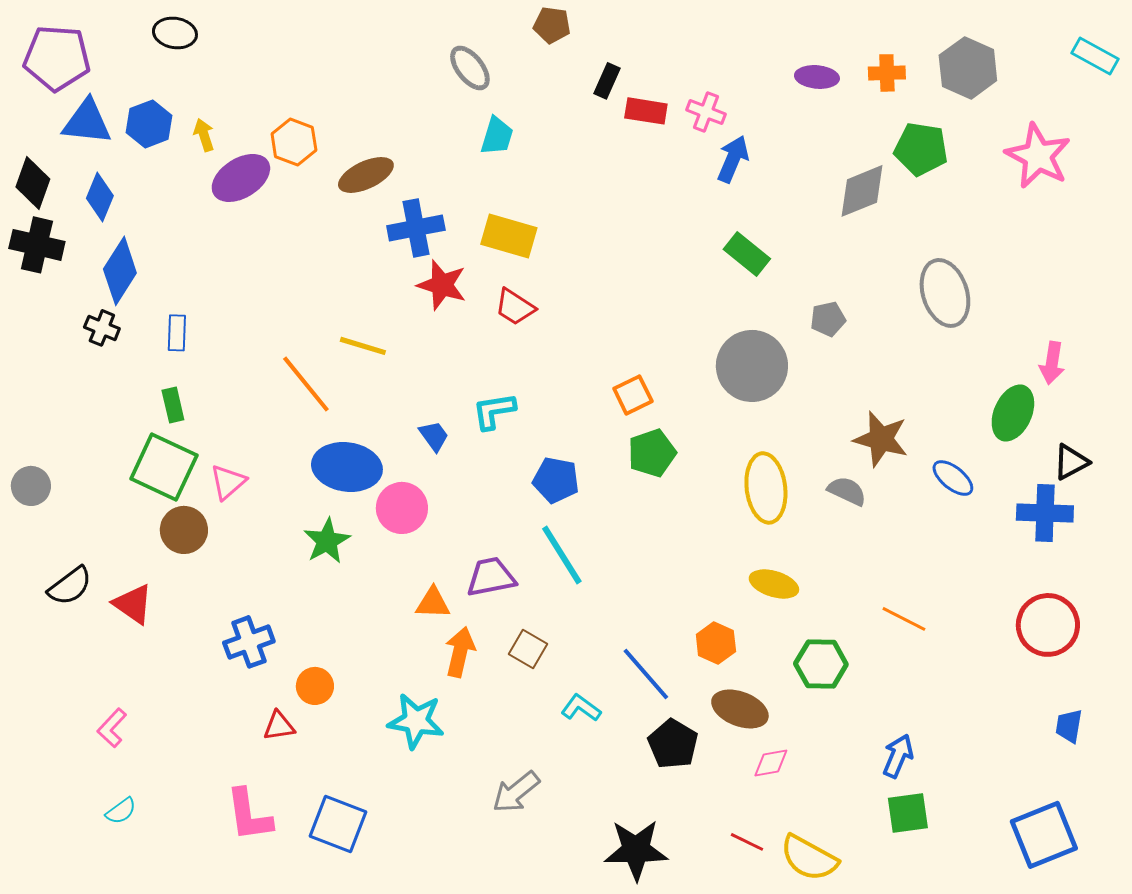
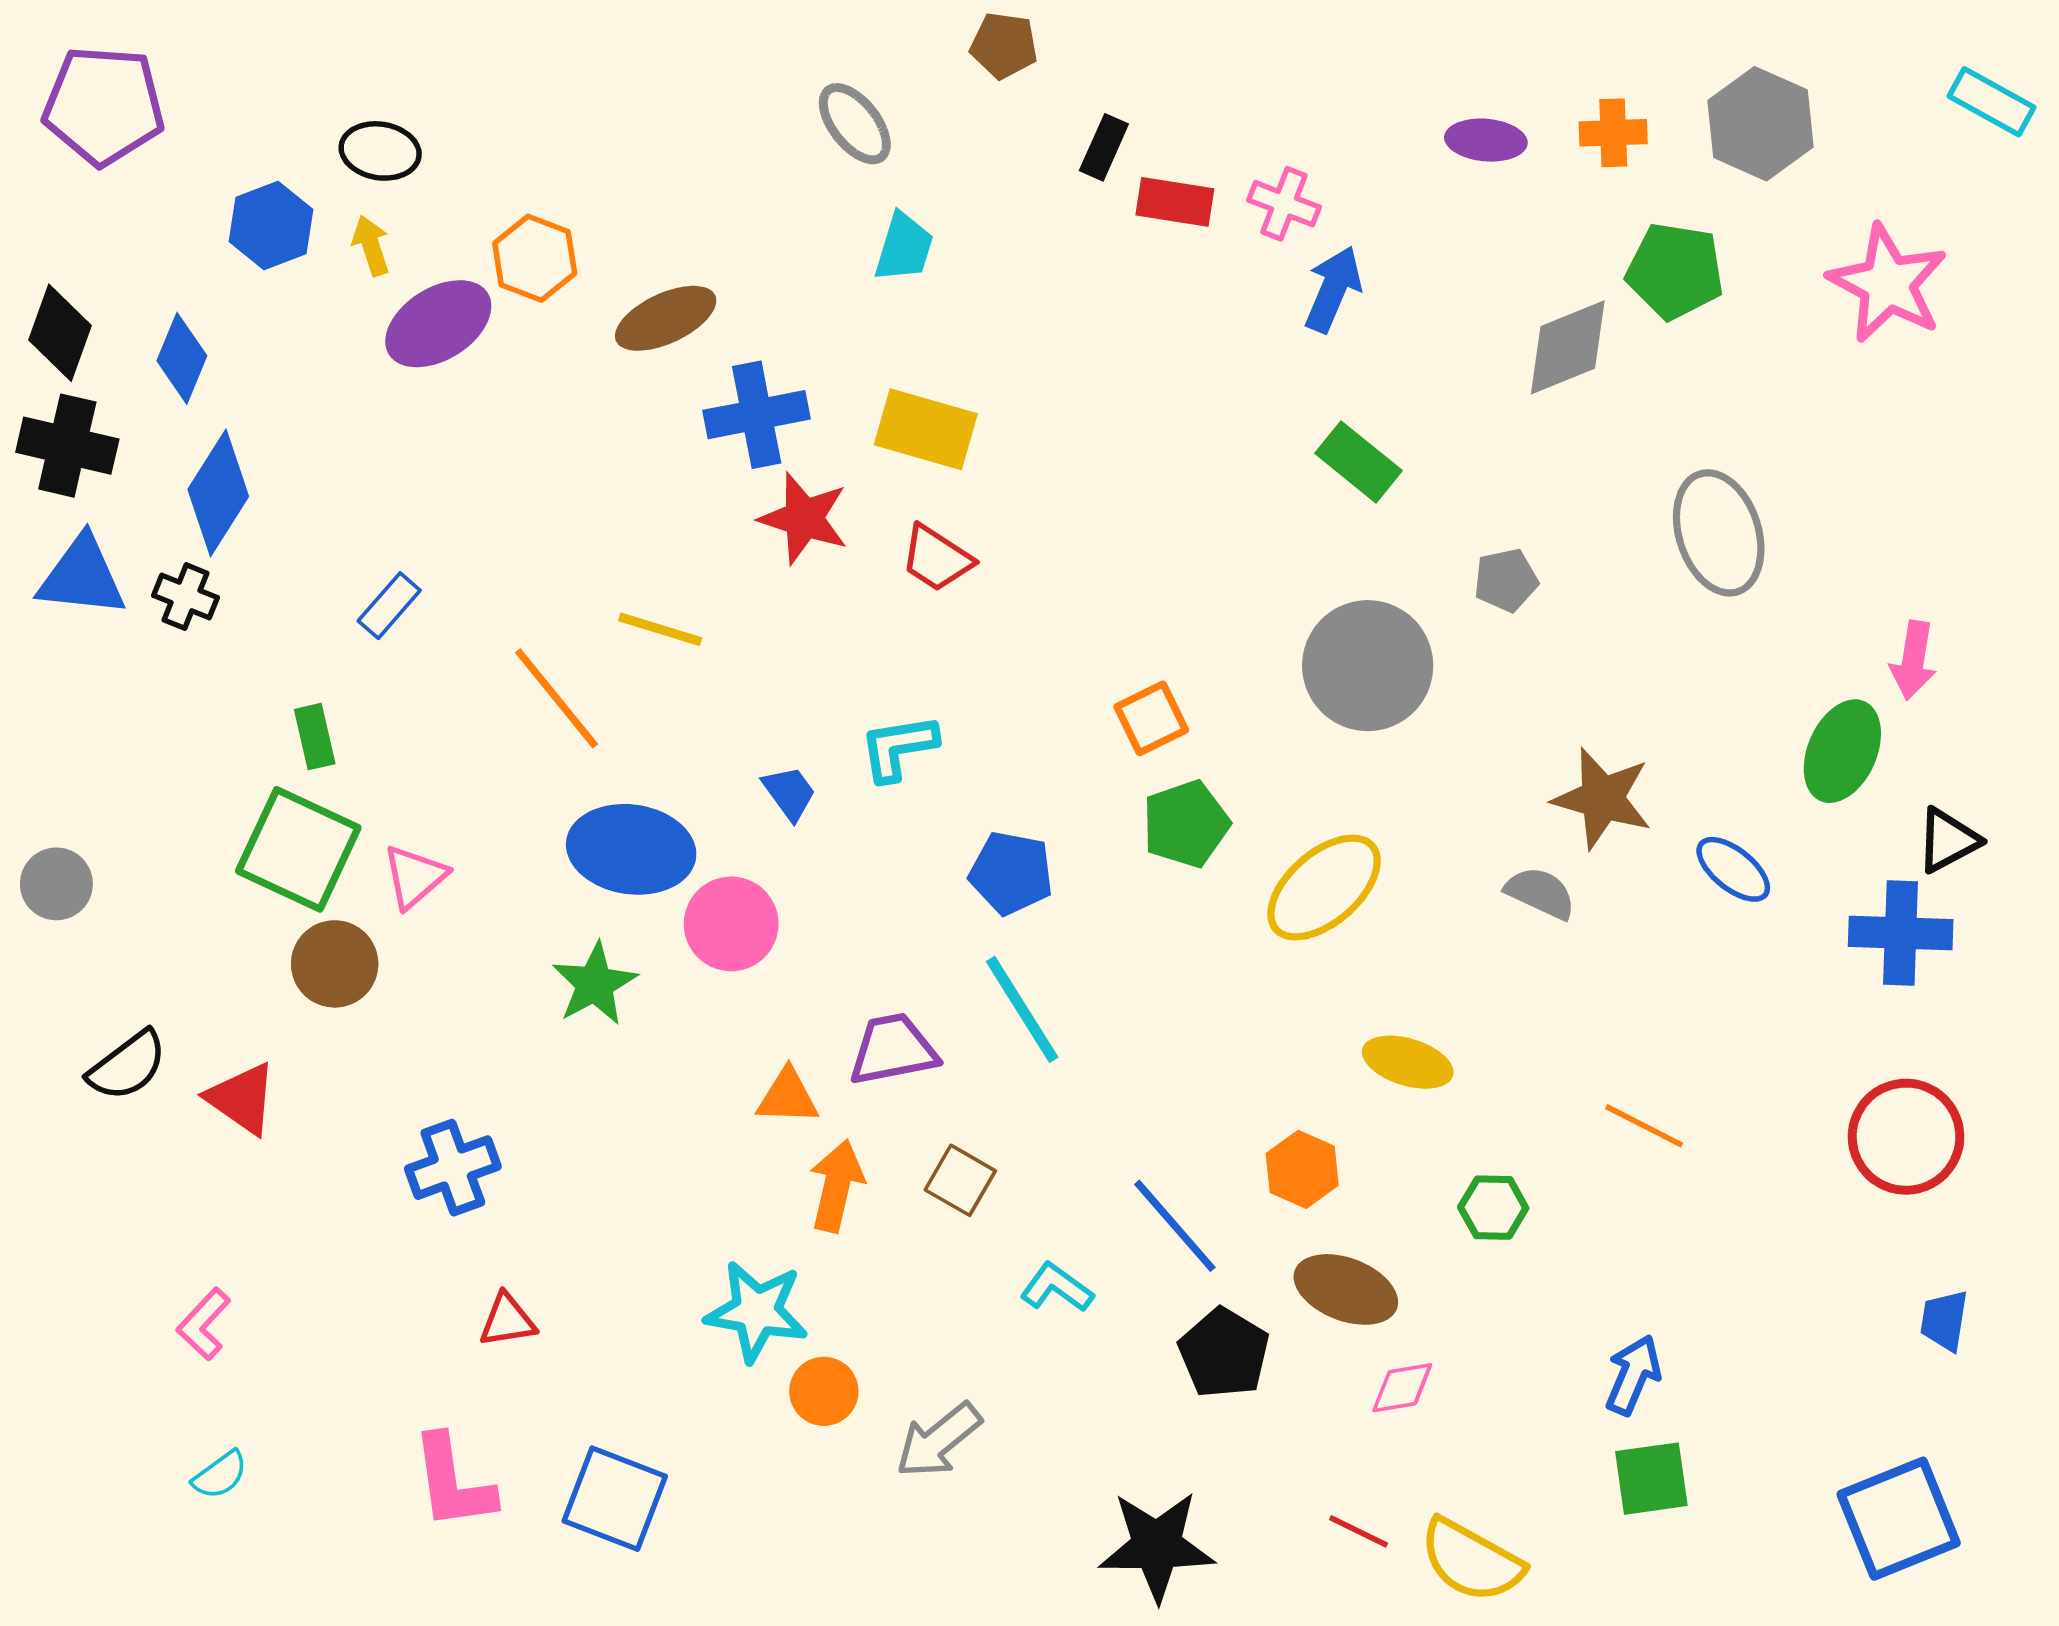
black ellipse: (175, 33) -> (380, 151), moved
blue triangle: (87, 122) -> (82, 577), moved
blue rectangle: (177, 333) -> (389, 606), moved, turned 39
yellow ellipse: (766, 488) -> (1324, 888), moved, turned 56
green hexagon: (821, 664) -> (1493, 1208), size x0.7
orange circle: (315, 686) -> (824, 1391), moved

